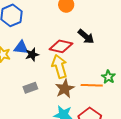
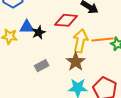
yellow arrow: (59, 66) -> (80, 41), moved, turned 35
orange line: (92, 85) -> (102, 40), moved

